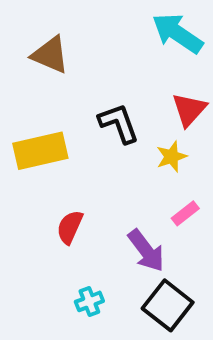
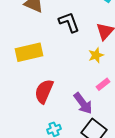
black L-shape: (119, 123) -> (69, 22), moved
red semicircle: (70, 227) -> (44, 91), size x1.4

